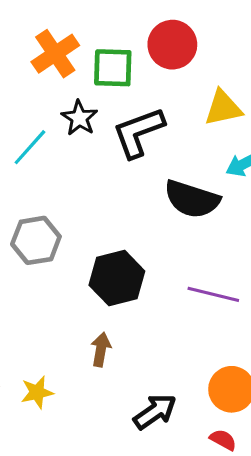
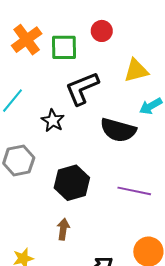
red circle: (172, 45) -> (102, 31), size x0.7
black star: (79, 118) -> (53, 121), moved

